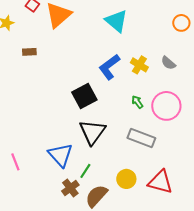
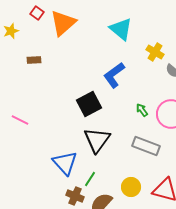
yellow cross: (139, 65) -> (155, 52), moved
pink line: (15, 162) -> (20, 120), moved, turned -42
brown cross: (70, 188) -> (75, 196), turned -30

